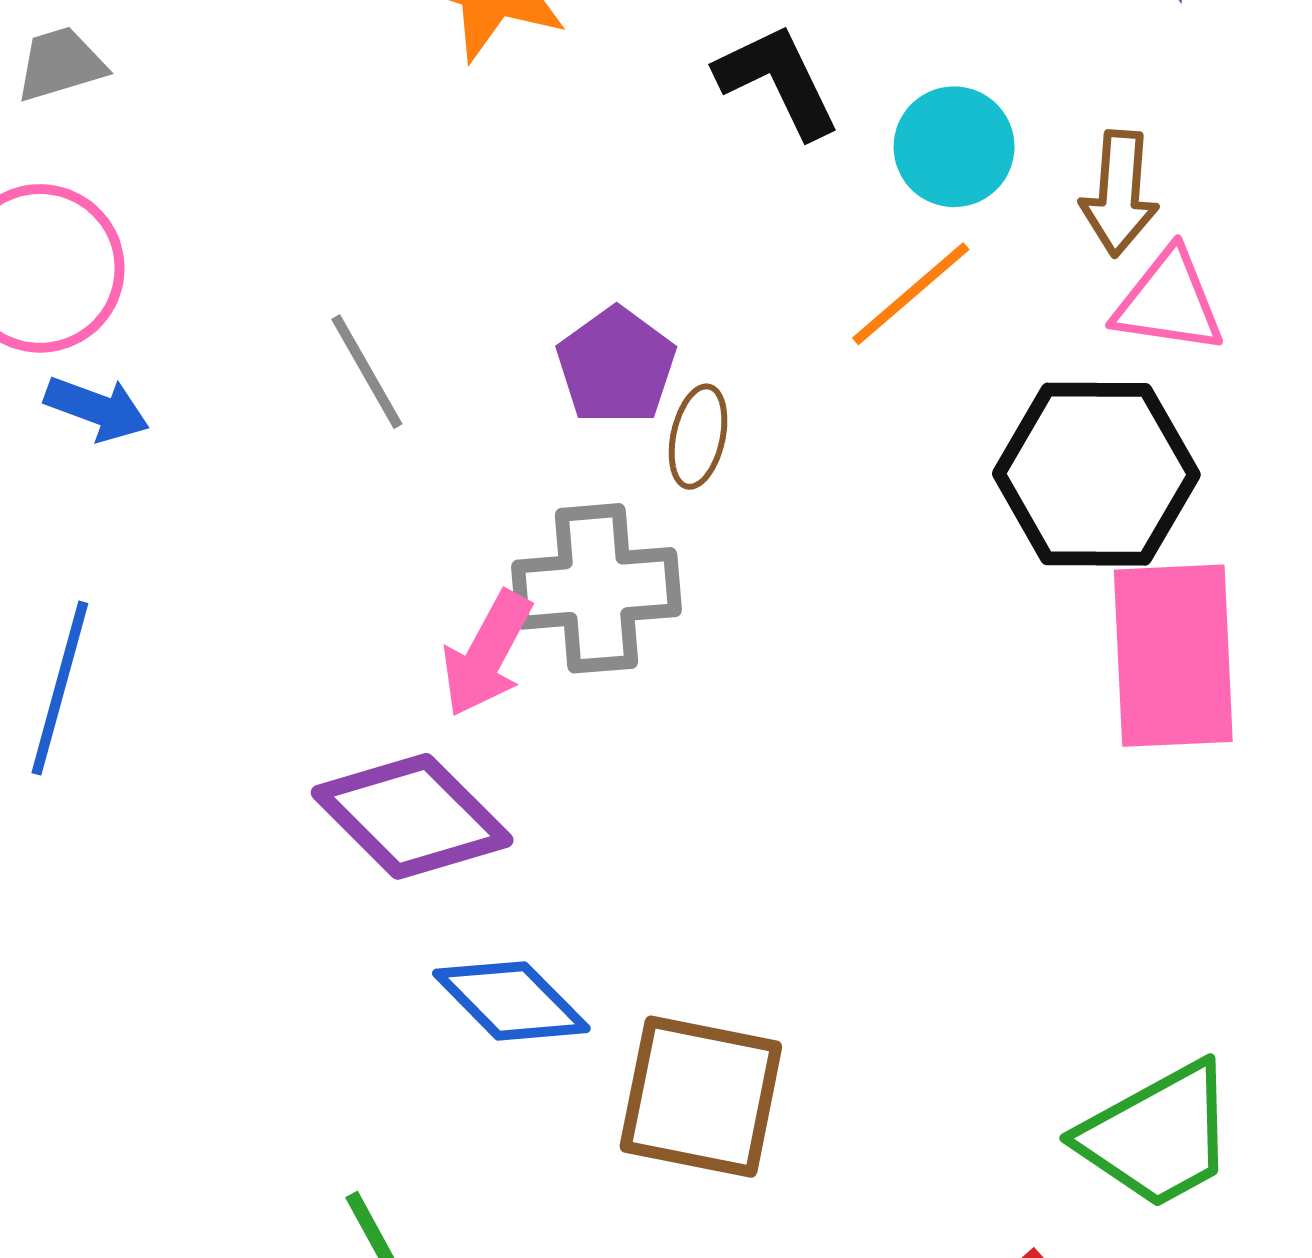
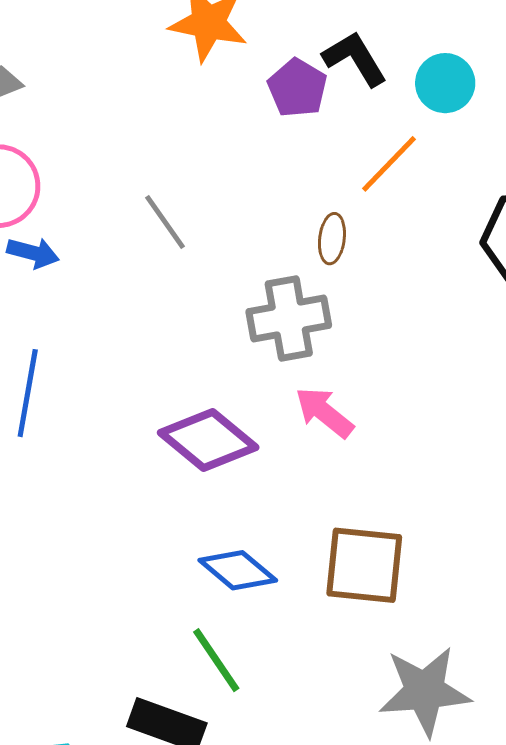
orange line: (911, 294) -> (389, 164), moved
purple pentagon: (616, 366) -> (297, 88), moved
pink arrow: (487, 654) -> (324, 412), moved, turned 106
blue diamond: (511, 1001) -> (238, 570), moved

